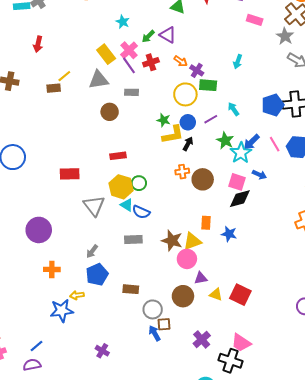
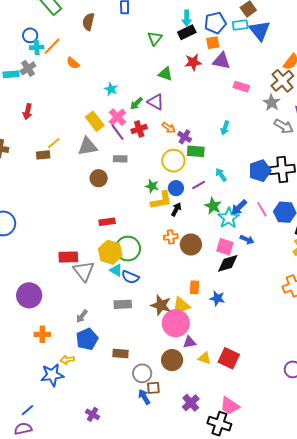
red rectangle: (70, 174) -> (68, 257), moved
green circle: (139, 183) -> (128, 249), size x1.6
pink circle: (187, 259) -> (176, 323), size x1.4

